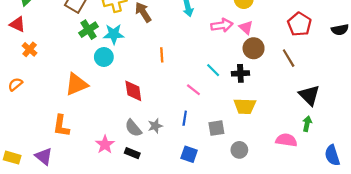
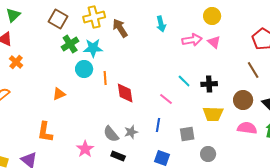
brown circle: (254, 48) -> (243, 100), moved
orange line: (162, 55) -> (105, 78), moved
orange triangle: (77, 84) -> (59, 94), size x0.6
red diamond: (133, 91) -> (125, 93), moved
pink semicircle: (286, 140) -> (247, 128), moved
black rectangle: (132, 153) -> (118, 156), moved

